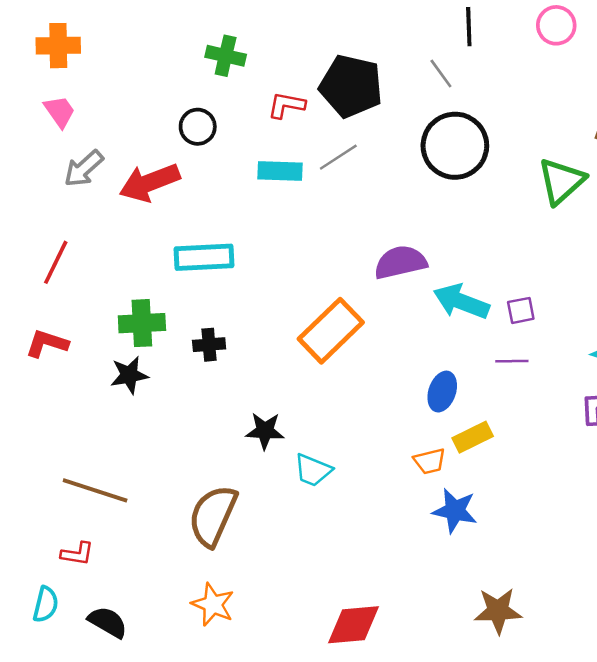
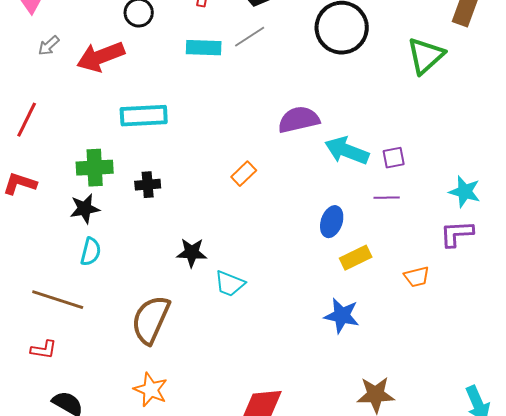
gray arrow: (84, 169) -> (49, 46), size x0.7
orange rectangle: (331, 331) -> (244, 174), size x0.5
orange trapezoid: (430, 461) -> (417, 277), moved
cyan semicircle: (46, 604) -> (91, 252), moved

